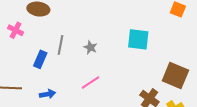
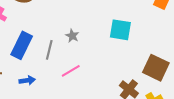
gray line: (61, 45) -> (49, 50), moved
blue rectangle: (40, 59) -> (22, 45), size x1.5

